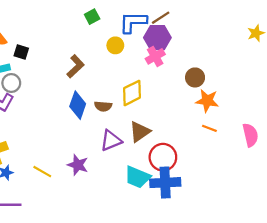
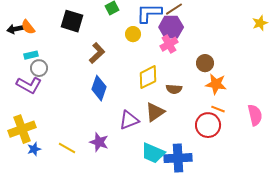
black square: (21, 52) -> (72, 21), moved, size x1.6
brown semicircle: (103, 106) -> (174, 89), moved
red circle: (163, 157) -> (208, 125), moved

